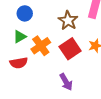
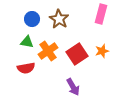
brown star: (68, 21) -> (59, 19), moved
green triangle: (20, 37) -> (27, 42), turned 40

